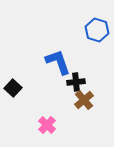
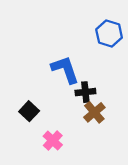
black square: (13, 88) -> (29, 111), moved

